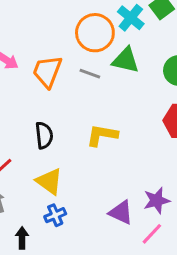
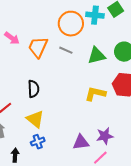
cyan cross: (131, 18) -> (95, 15), turned -36
green triangle: (126, 60) -> (96, 56), moved, turned -30
yellow L-shape: (102, 135) -> (95, 94), moved
purple triangle: (121, 212) -> (81, 142), turned -36

